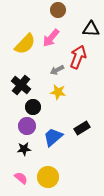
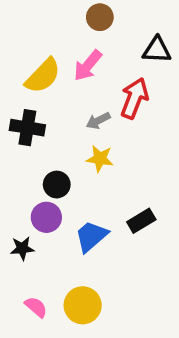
black cross: (21, 85) -> (27, 128), moved, turned -30
black star: (24, 149) -> (22, 248), moved

